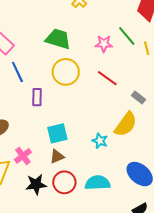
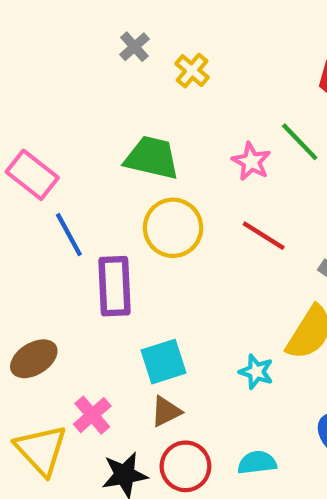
pink star: (104, 44) -> (251, 162), turned 30
purple rectangle: (37, 97) -> (115, 286), size x1.5
cyan semicircle: (98, 183) -> (257, 463), size x0.7

